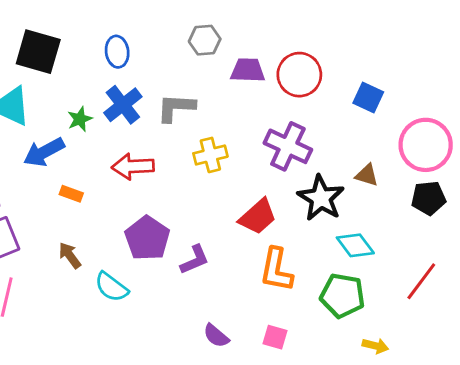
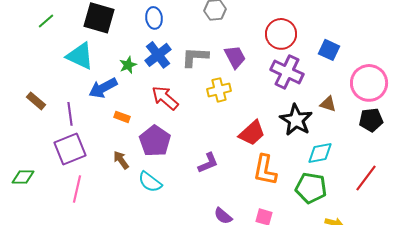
purple trapezoid: (248, 70) -> (235, 57), moved, turned 60
purple cross: (288, 146) -> (287, 72), moved
red arrow: (133, 166) -> (165, 98), turned 44
purple pentagon: (147, 238) -> (155, 141), moved
cyan diamond: (355, 245) -> (320, 153), turned -64

